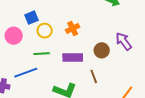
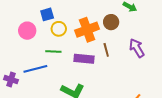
orange cross: (73, 28) -> (87, 30), size x1.6
brown circle: (102, 50) -> (111, 22), moved
brown line: (94, 76) -> (106, 50), moved

